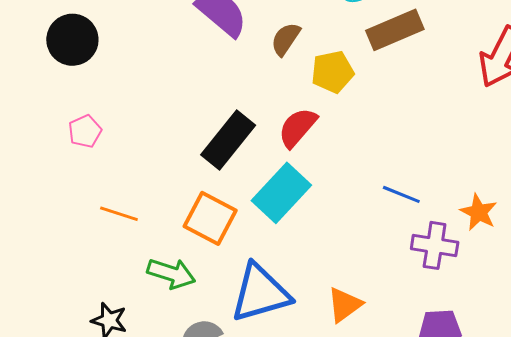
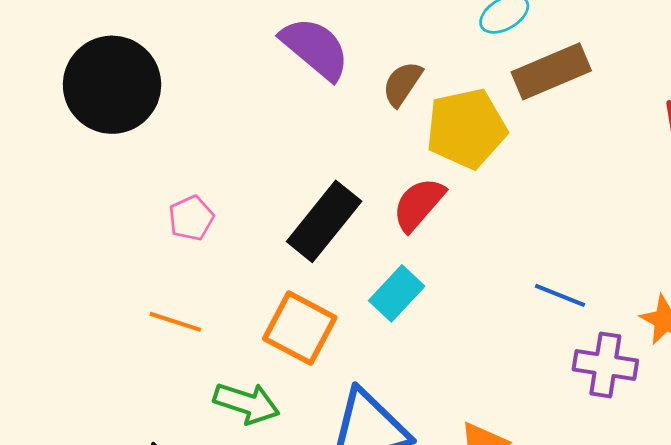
black circle: (72, 40) -> (112, 85), size x1.4
yellow pentagon: (332, 72) -> (466, 128), size x1.4
pink pentagon: (85, 131) -> (191, 218), moved
cyan rectangle: (281, 193) -> (397, 293), size x0.7

